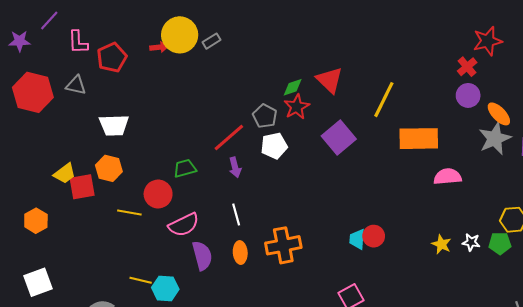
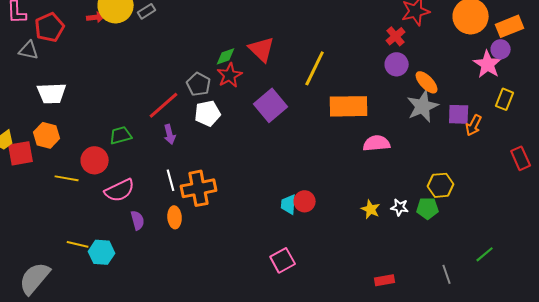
gray triangle: (76, 85) -> (29, 50), moved
orange cross: (283, 245) -> (199, 188), moved
purple semicircle: (202, 256) -> (138, 220), size x0.7

